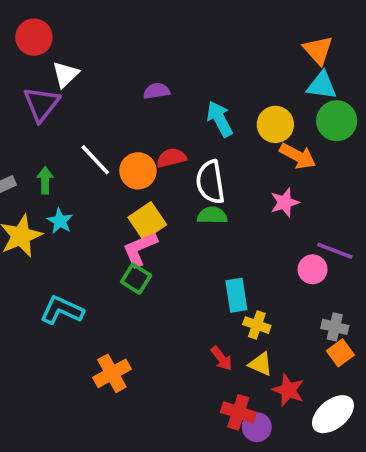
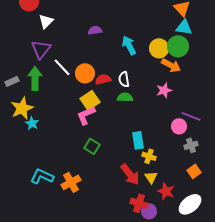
purple triangle: (41, 104) -> (41, 49), moved
green circle: (337, 121) -> (178, 46), moved
red semicircle: (171, 158) -> (103, 79), moved
green arrow: (45, 180) -> (35, 78), size x1.6
white semicircle: (210, 182) -> (124, 79), size x0.7
cyan star: (60, 221) -> (32, 123), moved
green square: (136, 279) -> (92, 146), moved
cyan L-shape: (62, 310) -> (42, 176), moved
gray cross: (335, 327) -> (191, 145), moved, turned -32
red arrow: (222, 358) -> (130, 174), size x1.6
yellow triangle: (261, 364) -> (151, 177), turned 32

